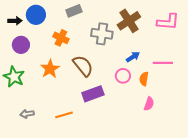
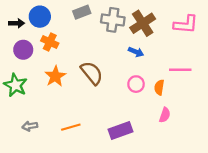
gray cross: (102, 34) -> (113, 20), moved
orange cross: (61, 38) -> (50, 42), moved
blue arrow: (133, 57) -> (136, 52), moved, turned 56
purple rectangle: (93, 94) -> (121, 130), moved

